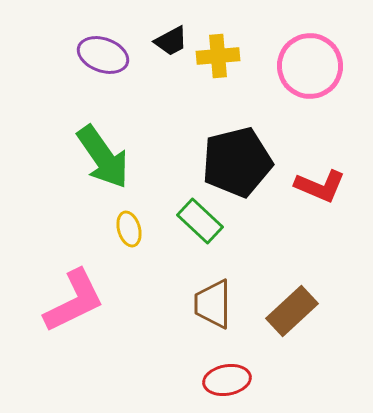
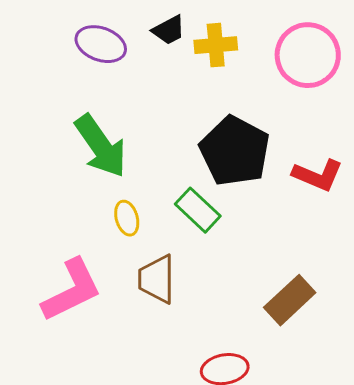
black pentagon: (237, 162) -> (235, 151), turned -30
brown trapezoid: (213, 304) -> (157, 279), moved

